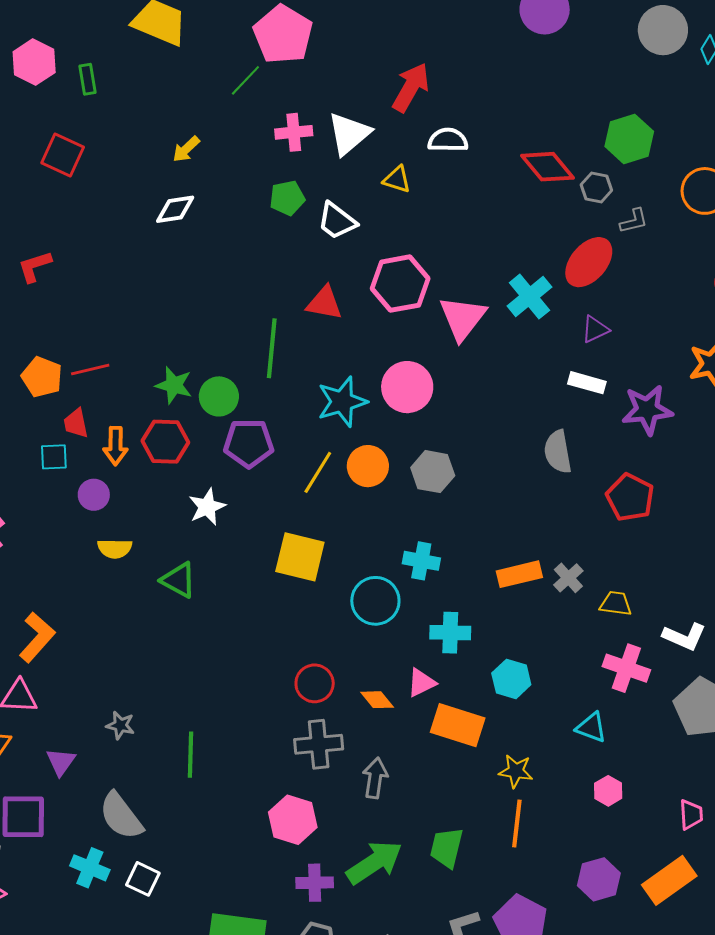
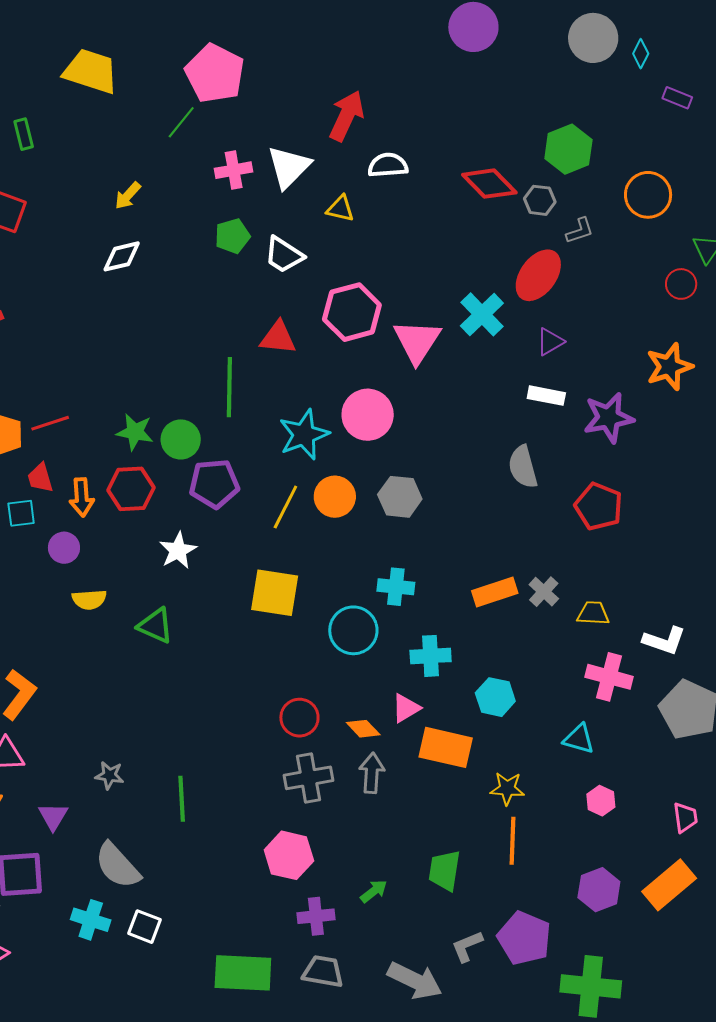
gray arrow: (375, 778) -> (372, 773), moved
green arrow: (374, 862) -> (374, 891), size x0.5

